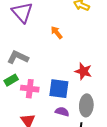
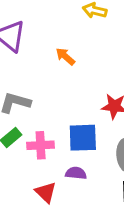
purple semicircle: (62, 112) -> (76, 173), moved

